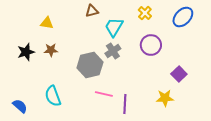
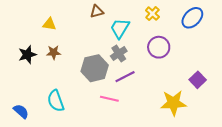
purple square: (179, 74) -> (198, 80), moved
yellow star: (165, 98) -> (173, 103), size x1.4
purple line: (125, 104) -> (125, 77), moved, turned 60

